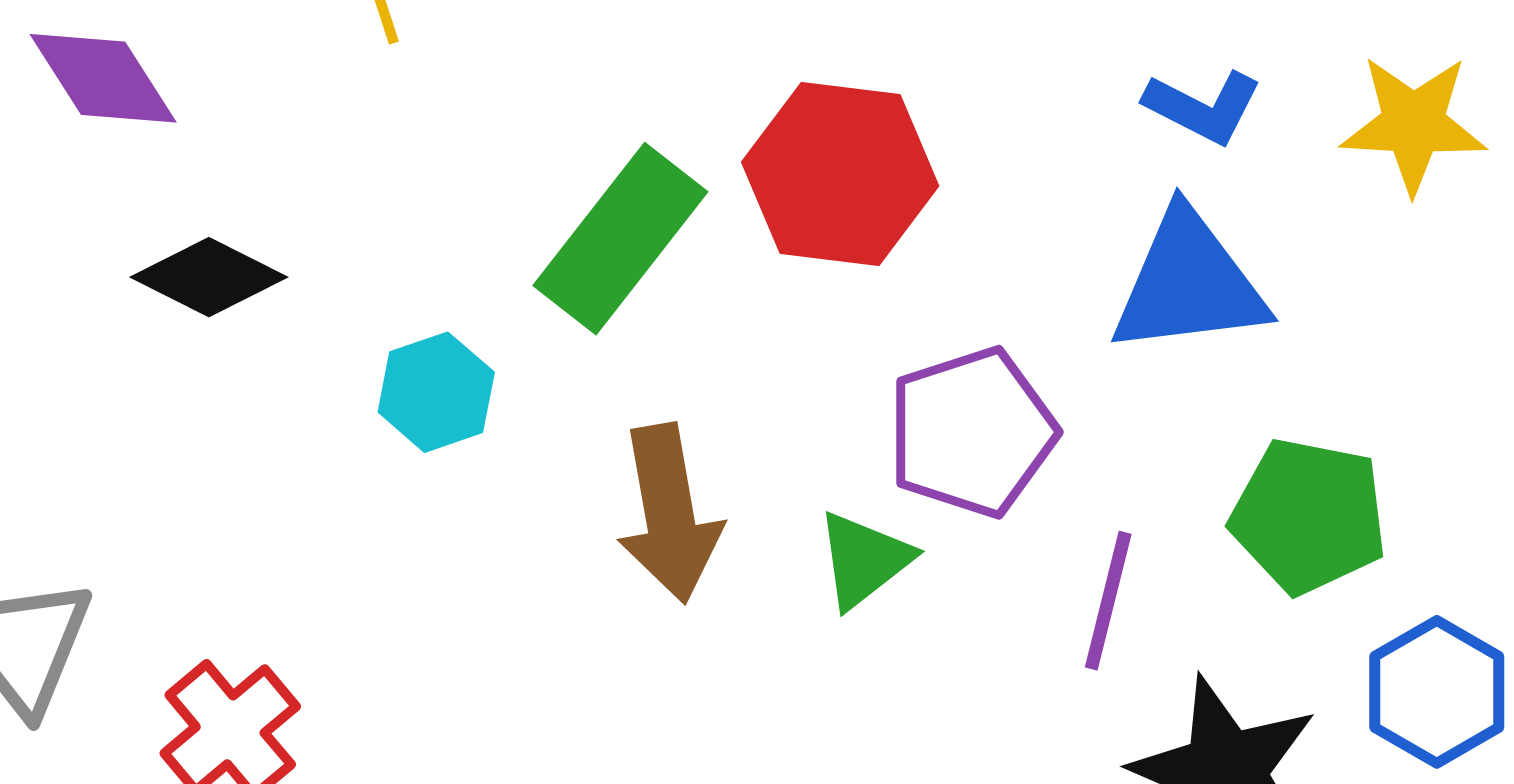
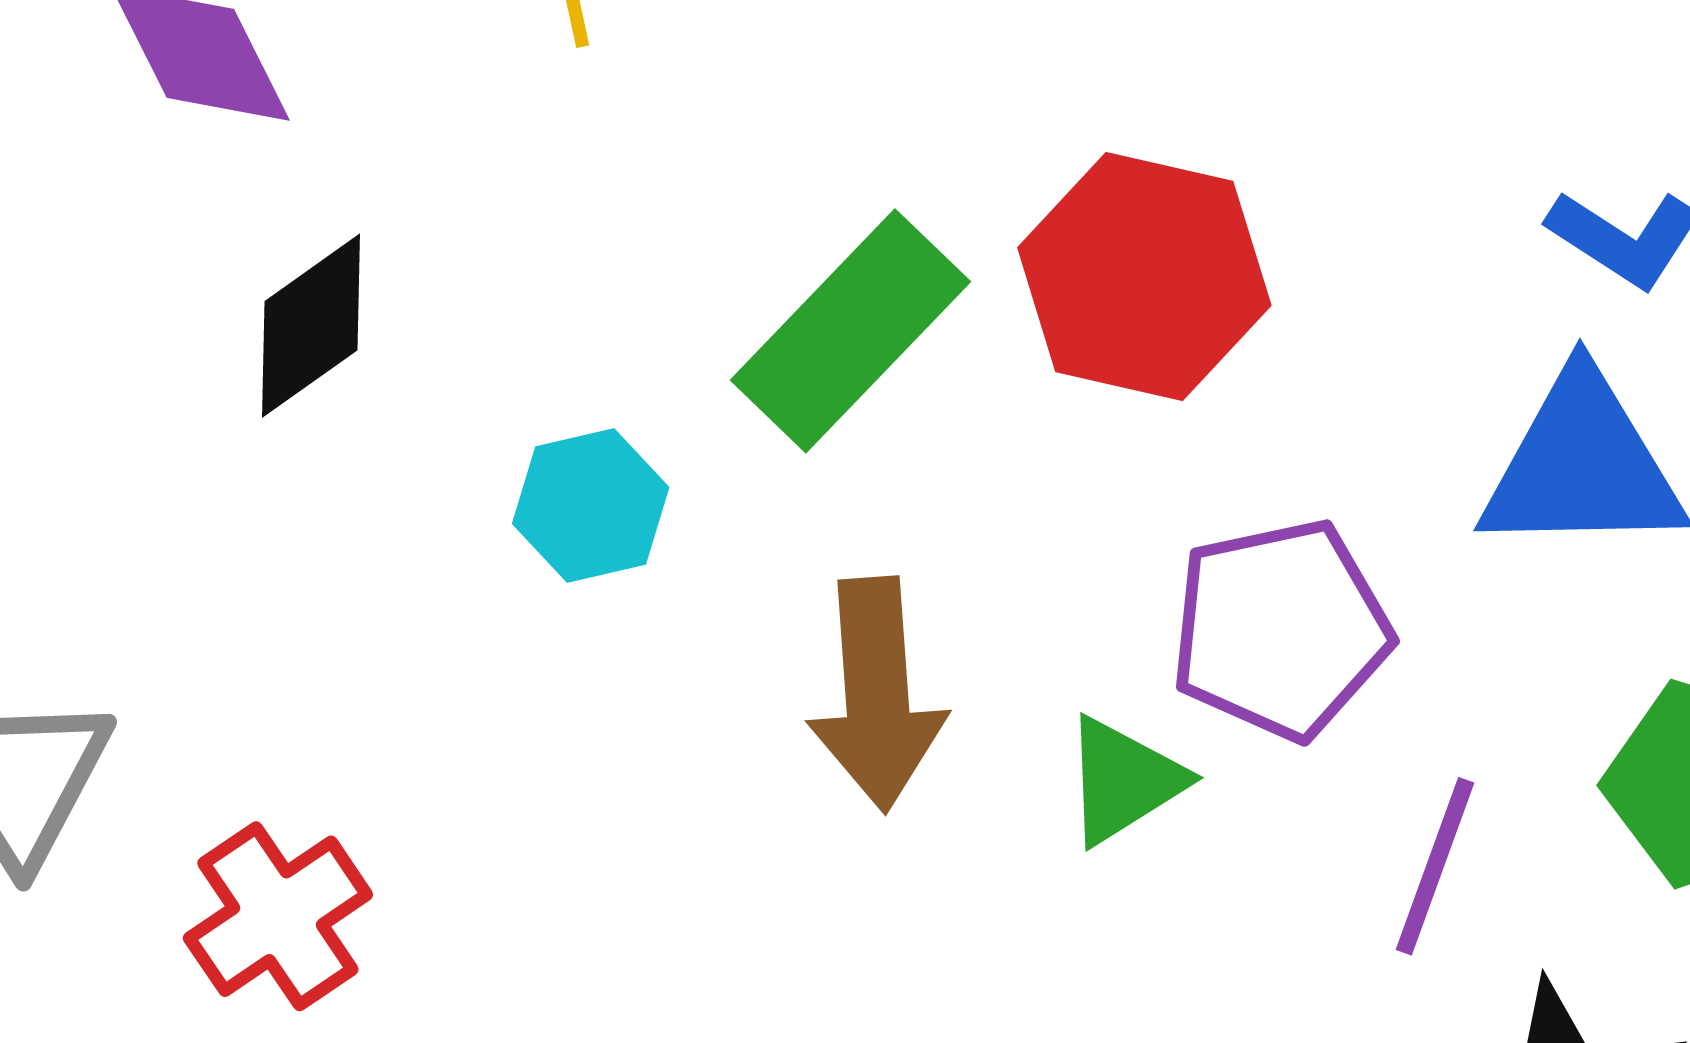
black diamond: (209, 277) -> (311, 326), turned -68

